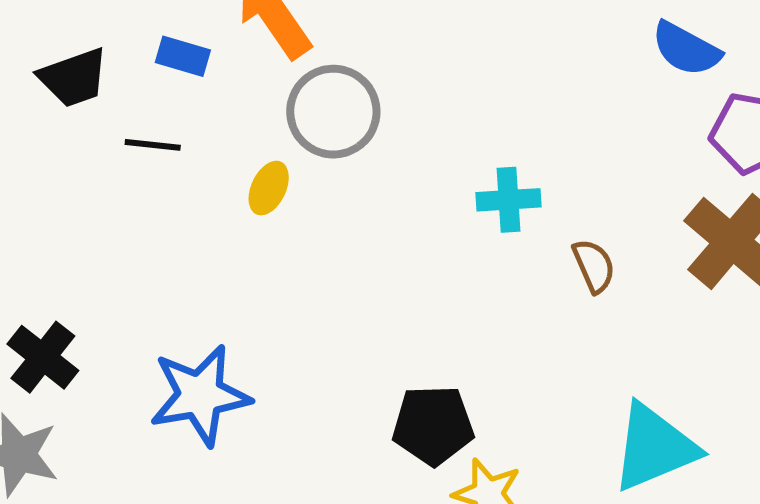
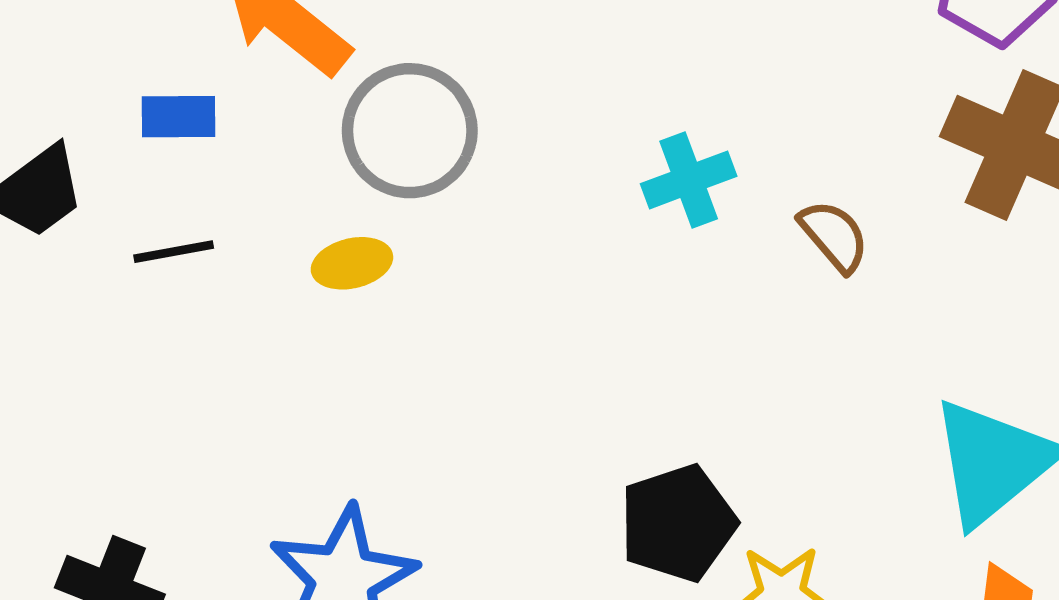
yellow ellipse: (269, 188) -> (352, 263), turned 68

